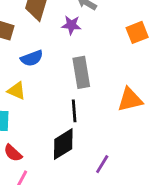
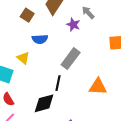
gray rectangle: (81, 72) -> (71, 59), turned 30

